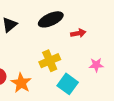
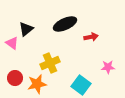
yellow cross: (50, 61) -> (50, 63), moved
orange star: (21, 83) -> (37, 84), turned 30

